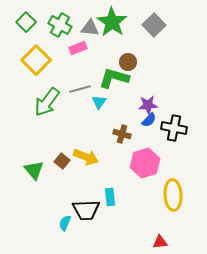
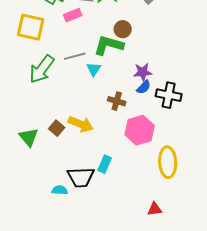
yellow square: (36, 60) -> (31, 27), turned -32
cyan rectangle: (110, 197) -> (105, 164), turned 30
cyan semicircle: (65, 223) -> (60, 190), turned 70

